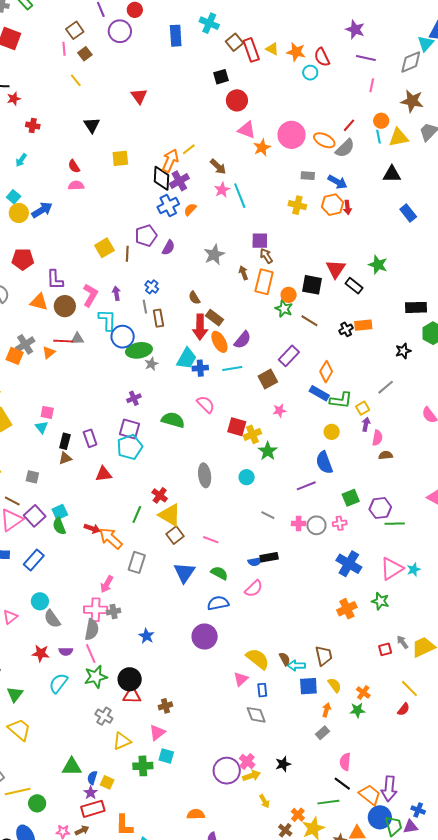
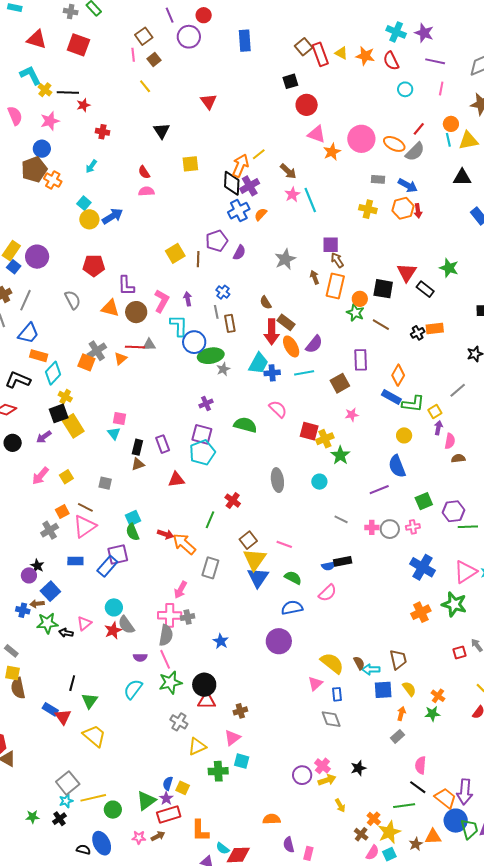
cyan cross: (209, 23) -> (396, 32), moved
cyan circle: (310, 73) -> (405, 89), moved
purple rectangle: (289, 356) -> (361, 360), turned -45
yellow triangle: (170, 515) -> (255, 559), moved, turned 35
purple square: (35, 516) -> (118, 555), moved, turned 30
green star: (380, 601) -> (454, 604), size x1.4
red star: (41, 653) -> (113, 630), moved, turned -30
green triangle: (72, 767) -> (146, 801), moved, turned -35
purple circle: (227, 771) -> (302, 775), size x0.7

